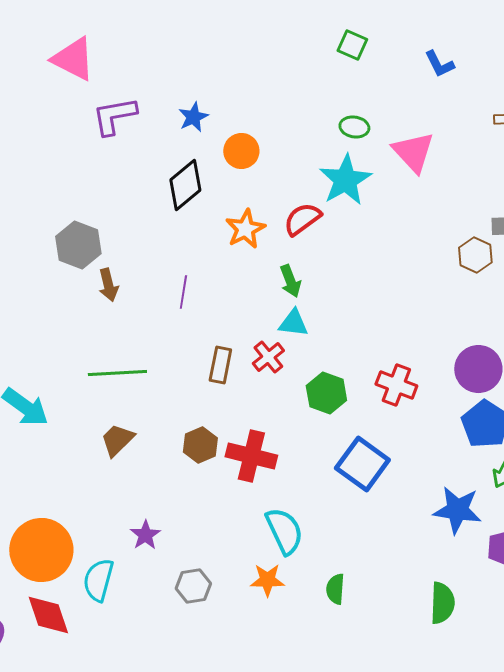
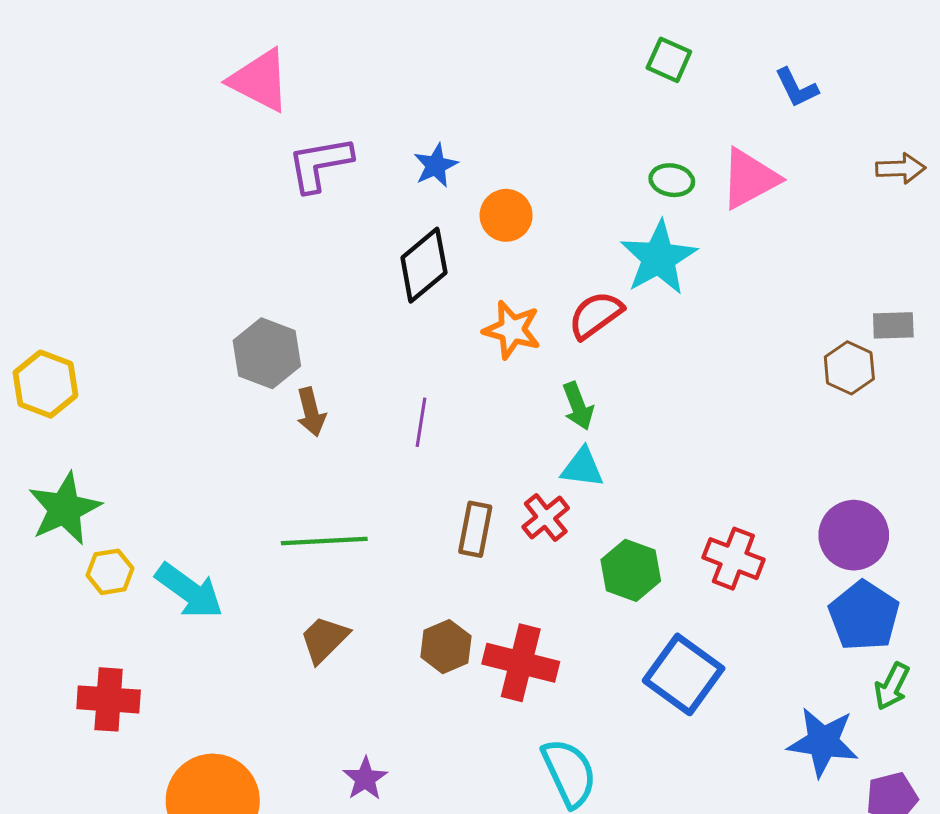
pink triangle: (413, 152) -> (750, 179), moved, turned 45
orange star: (245, 229) -> (512, 330), turned -30

